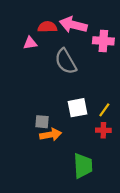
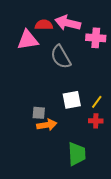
pink triangle: (30, 43) -> (28, 40), size x1.6

